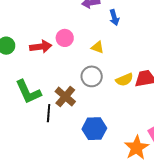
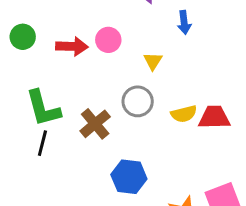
yellow triangle: (97, 47) -> (153, 61), turned 32
black line: (49, 113) -> (42, 143), moved

